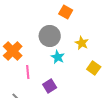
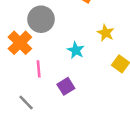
gray circle: (50, 36) -> (41, 19), moved

